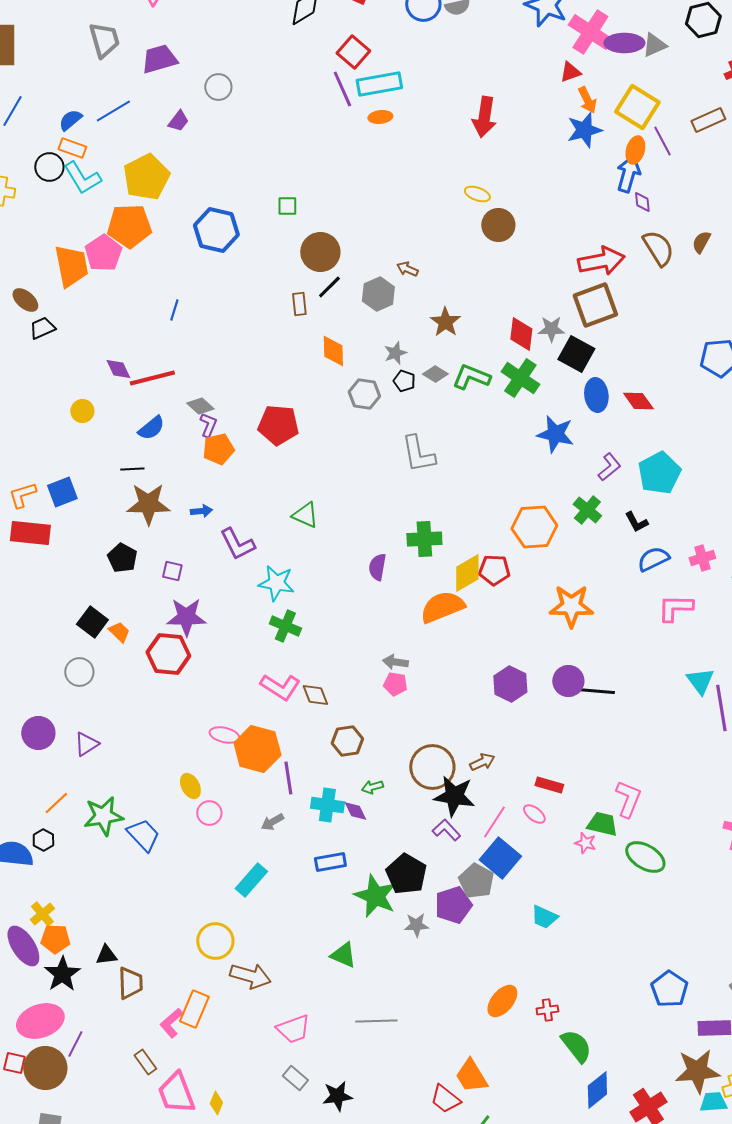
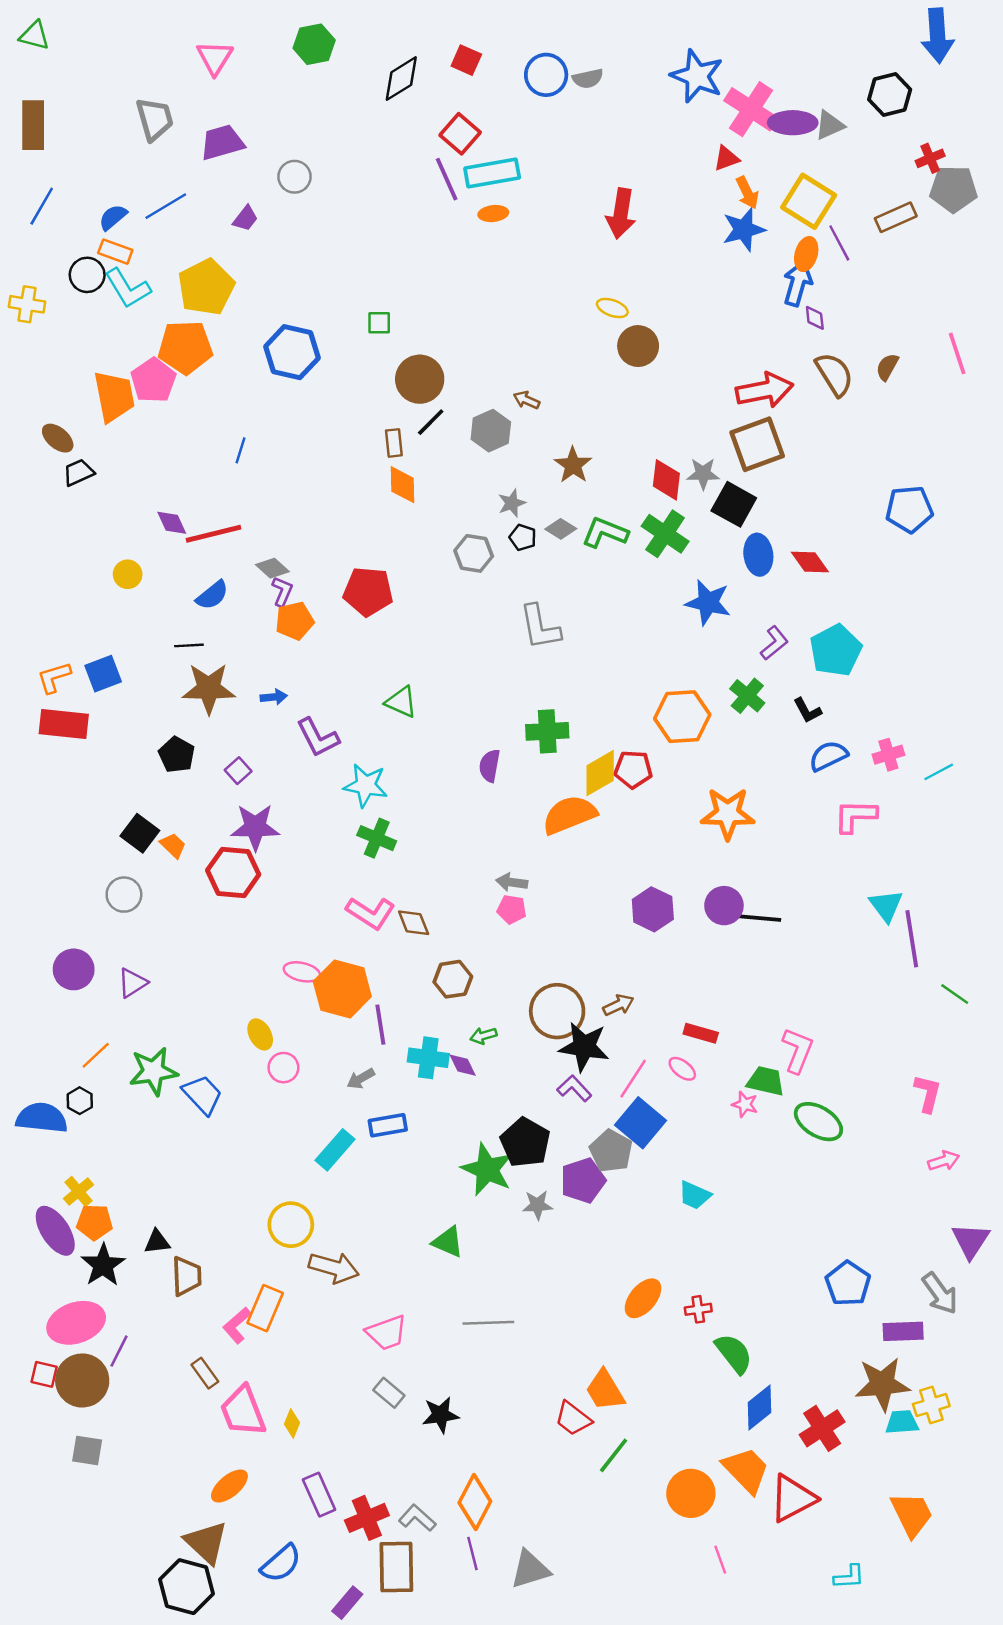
orange diamond: (333, 351) -> (402, 485), moved
purple square: (172, 571) -> (238, 771), turned 35
blue rectangle: (330, 862) -> (388, 1125), moved

